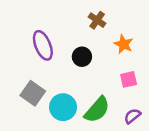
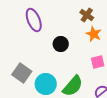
brown cross: (97, 20) -> (87, 15), moved
purple ellipse: (43, 45) -> (34, 20), moved

